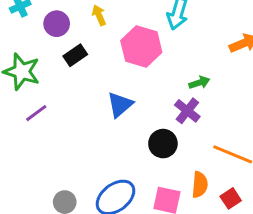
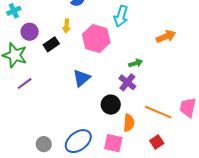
yellow arrow: (99, 15) -> (66, 26), moved, turned -152
purple circle: (57, 24) -> (30, 32), moved
orange semicircle: (200, 185) -> (129, 123), moved

